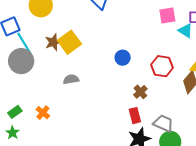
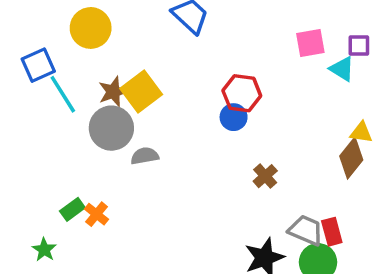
gray circle: (21, 61) -> (111, 128), moved
red hexagon: (162, 66) -> (242, 93), moved
green rectangle: (15, 112) -> (72, 209), moved
red rectangle: (135, 116) -> (332, 232), moved

